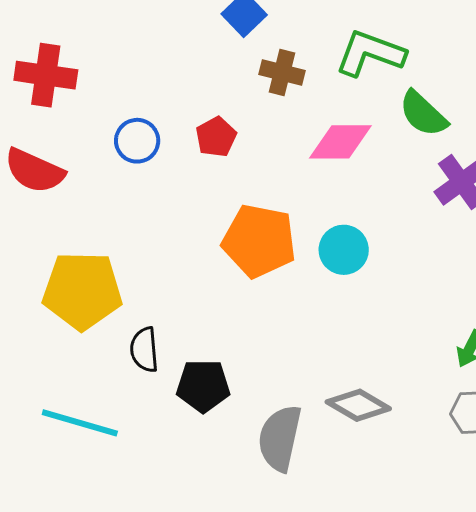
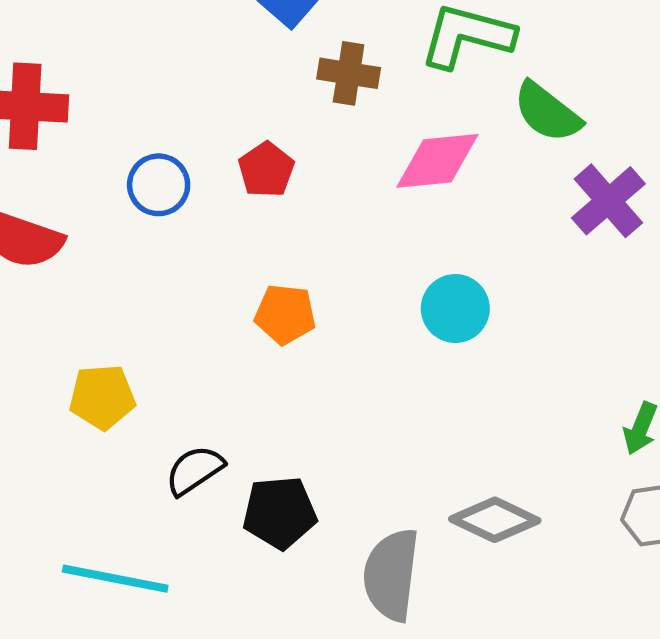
orange pentagon: (259, 241) -> (285, 314), moved, size x0.6
yellow pentagon: (82, 291) -> (102, 397), size x0.6
black semicircle: (144, 350) -> (195, 470), turned 66

